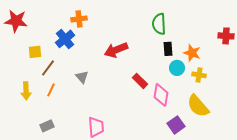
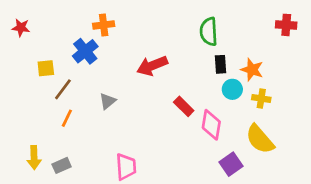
red star: (16, 21) -> (21, 28), size x0.6
red cross: (226, 36) -> (286, 25), moved
gray triangle: (82, 77) -> (108, 101), turned 32
yellow arrow: (26, 91) -> (34, 158), moved

